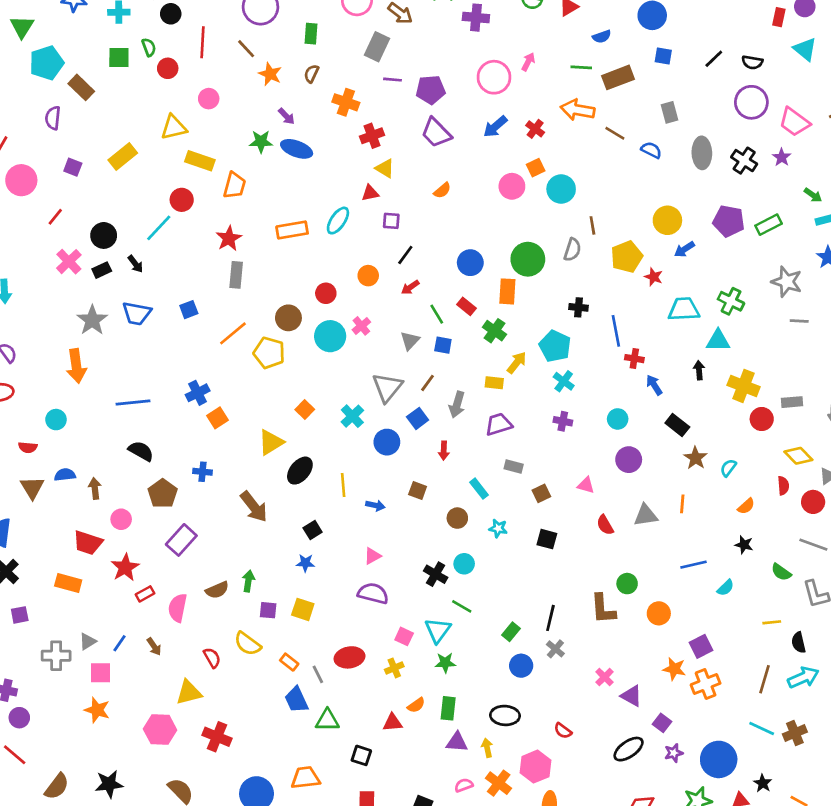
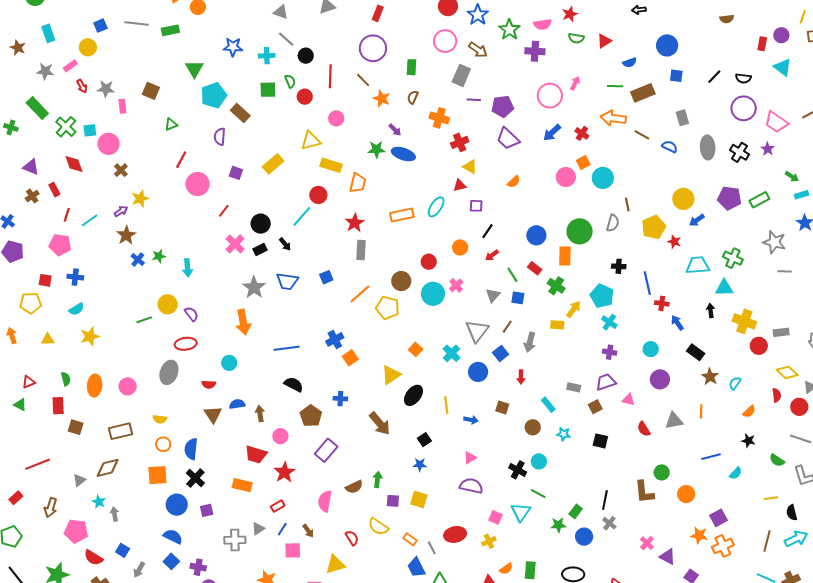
purple trapezoid: (499, 424) -> (606, 382), moved
red rectangle: (145, 594) -> (278, 506), moved
green star: (445, 663) -> (558, 525), moved
pink square: (101, 673) -> (293, 550), moved

